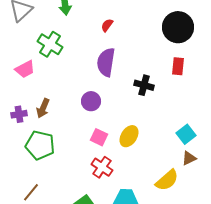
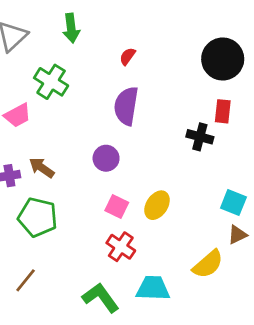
black cross: (144, 85) -> (200, 137), moved
brown arrow: (43, 108) -> (42, 168), turned 102
cyan square: (186, 134) -> (233, 202), turned -30

